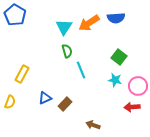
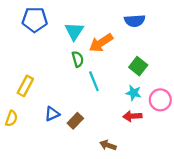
blue pentagon: (15, 15) -> (35, 20), moved, turned -30
orange arrow: (89, 23) -> (101, 43), moved
red arrow: (132, 107) -> (132, 116), moved

